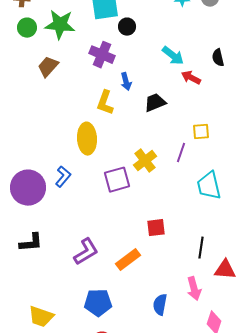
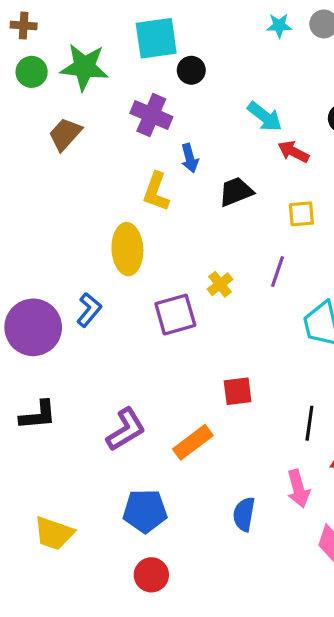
yellow square: (201, 132) -> (301, 214), moved
yellow cross: (145, 161) -> (220, 284), size x0.7

